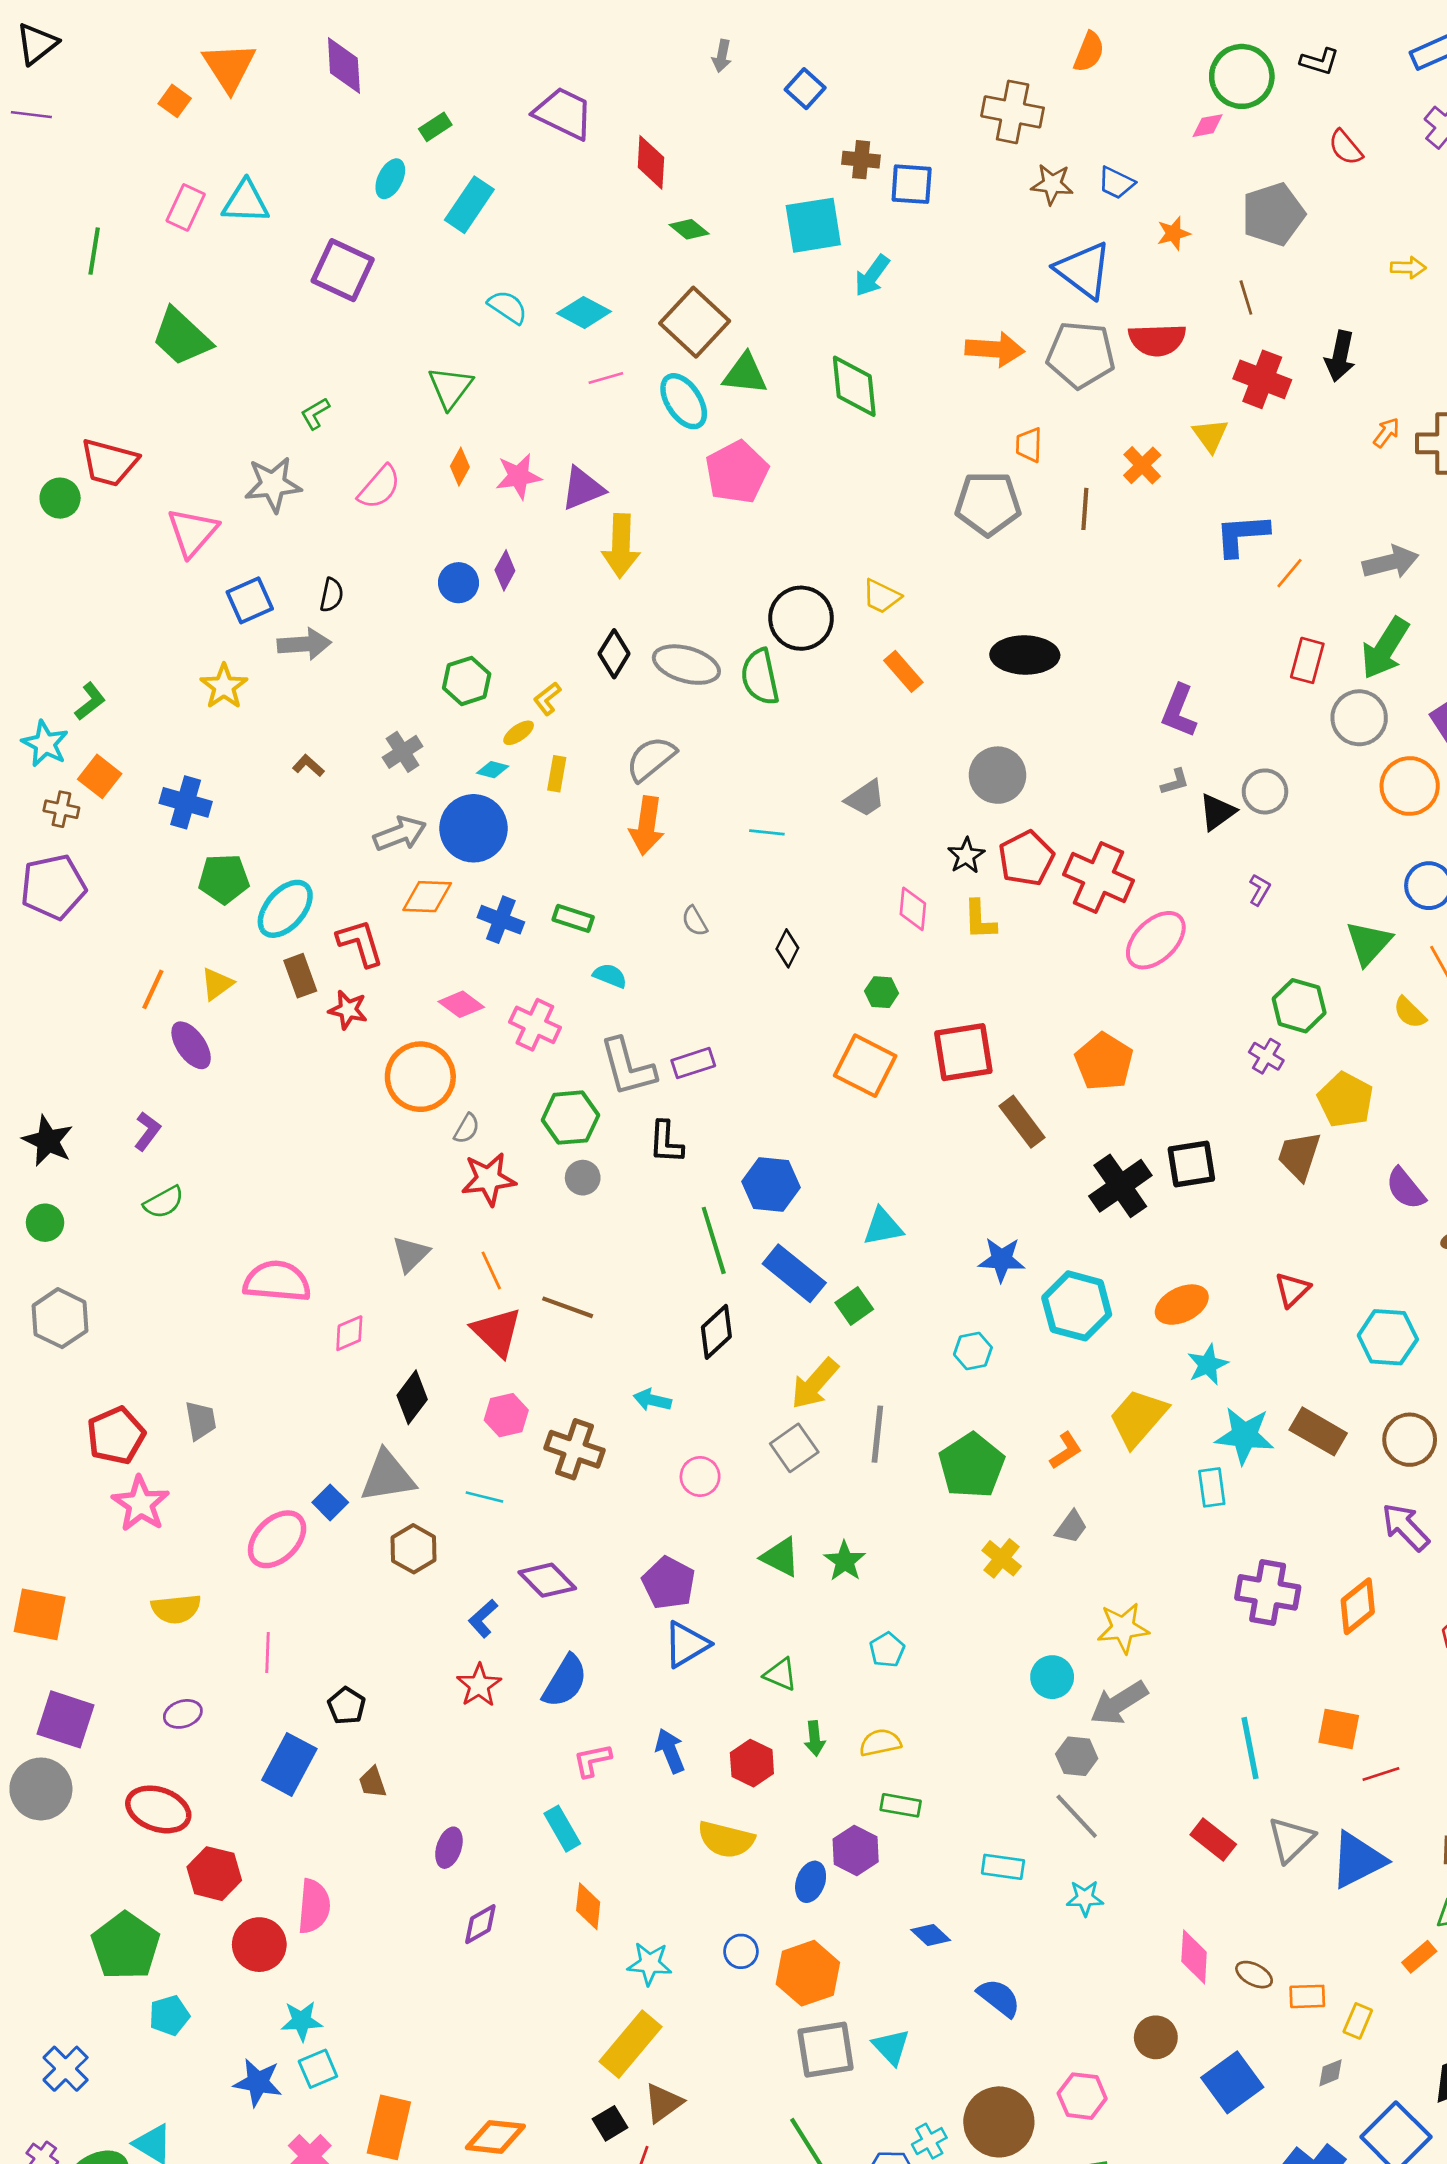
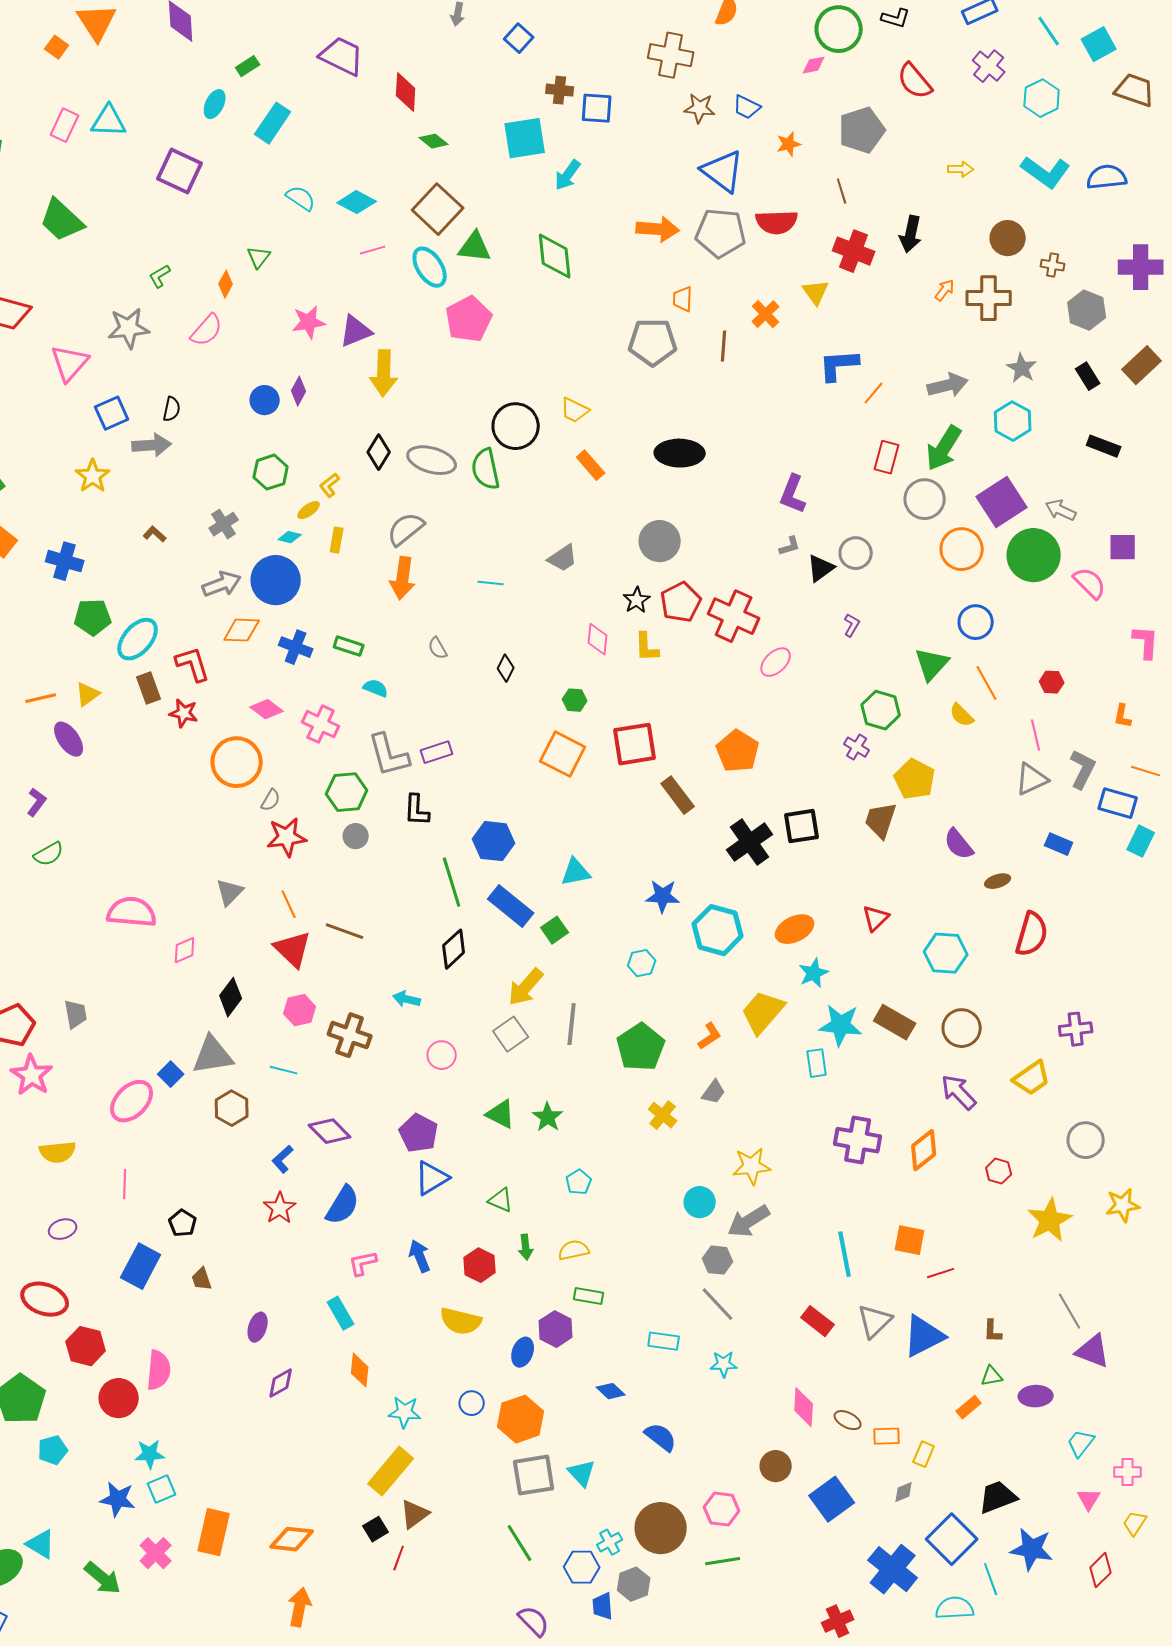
red semicircle: (1345, 147) -> (915, 81), size x1.4
green triangle: (450, 388) -> (259, 257), size x0.7
orange diamond: (460, 467) -> (226, 284), moved
pink ellipse: (1156, 940) -> (776, 662), size x0.7
orange line: (153, 989) -> (41, 698), turned 52

